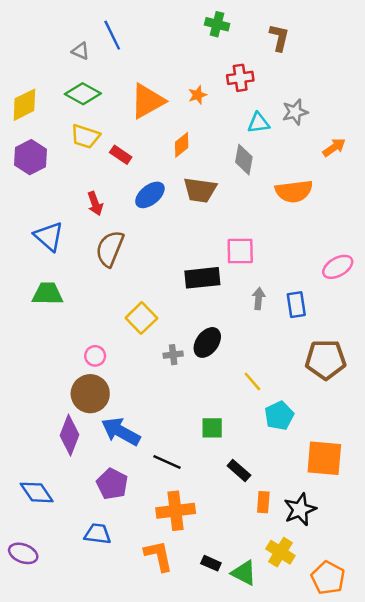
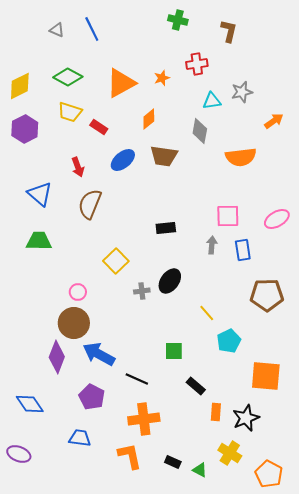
gray triangle: (80, 51) -> (57, 30), moved
pink square: (240, 251) -> (228, 216), moved
black rectangle: (202, 278) -> (166, 228), size x0.7
green triangle: (244, 573) -> (200, 470), size x0.7

